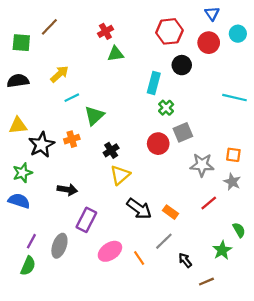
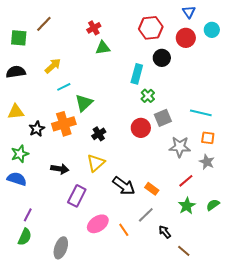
cyan line: (234, 98) -> (201, 113), moved
orange cross: (72, 139) -> (64, 124), size x1.6
black star: (42, 145) -> (37, 129), size x0.7
yellow triangle: (120, 175) -> (96, 163), moved
green semicircle: (239, 230) -> (213, 205), turned -96
gray ellipse: (59, 246) -> (61, 248), moved
green star: (222, 250) -> (187, 206), moved
brown line: (206, 282) -> (184, 251), turned 64

